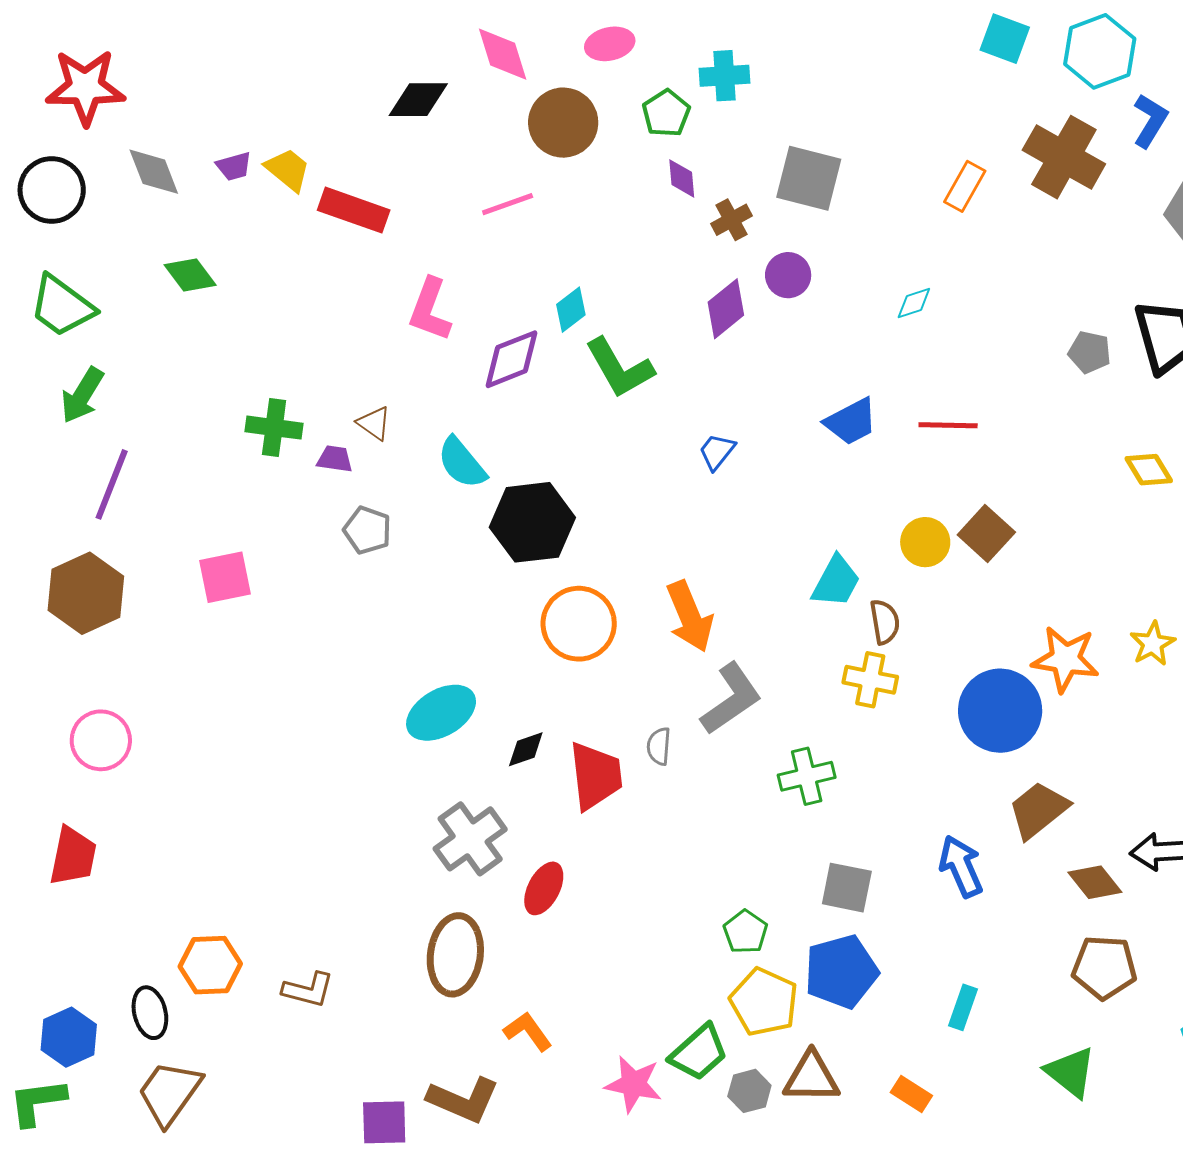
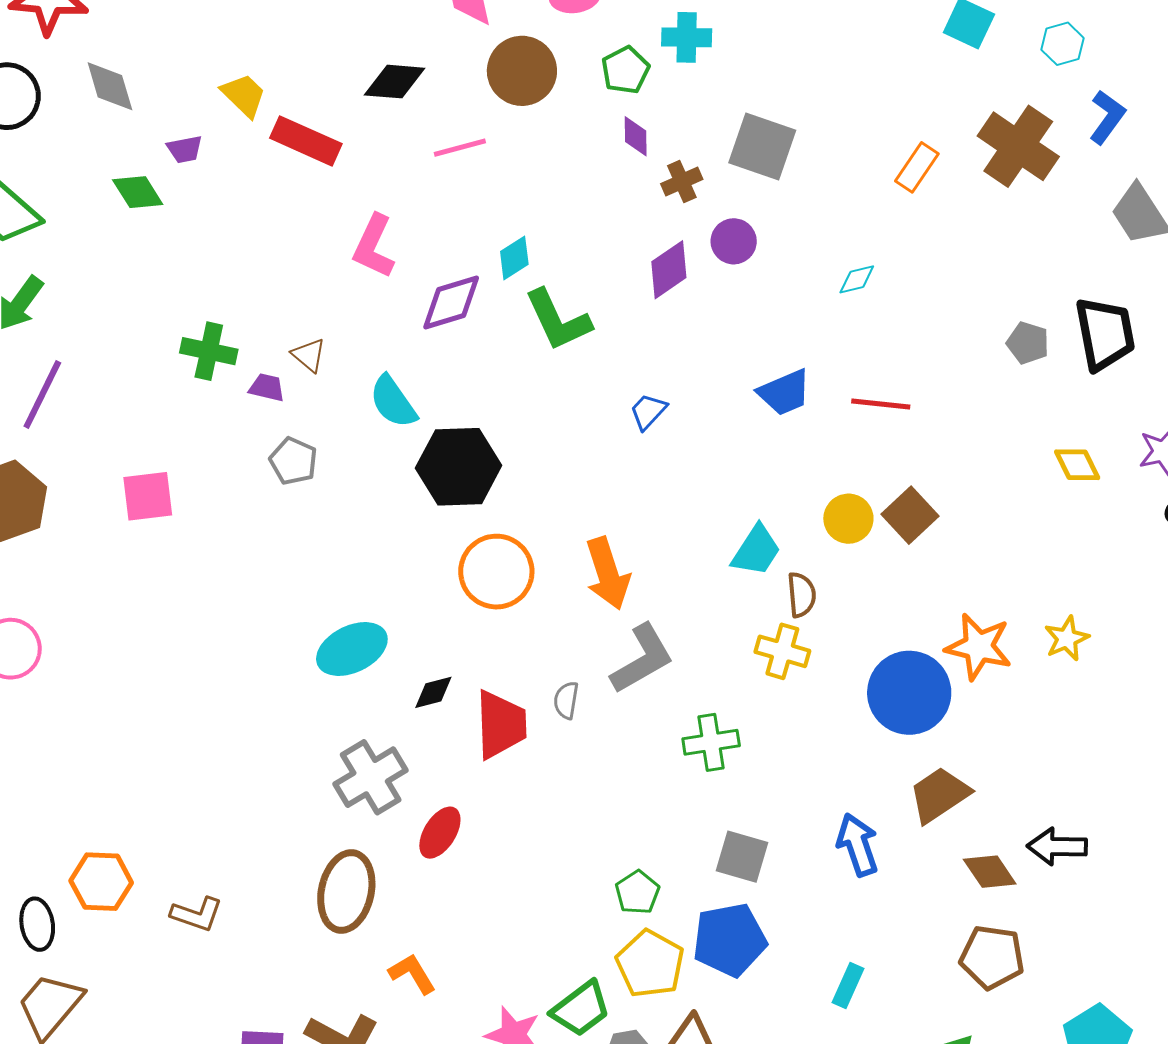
cyan hexagon: (1100, 51) -> (1063, 44), size x0.6
black diamond: (418, 100) -> (395, 82), moved
purple trapezoid: (234, 166) -> (185, 149), moved

